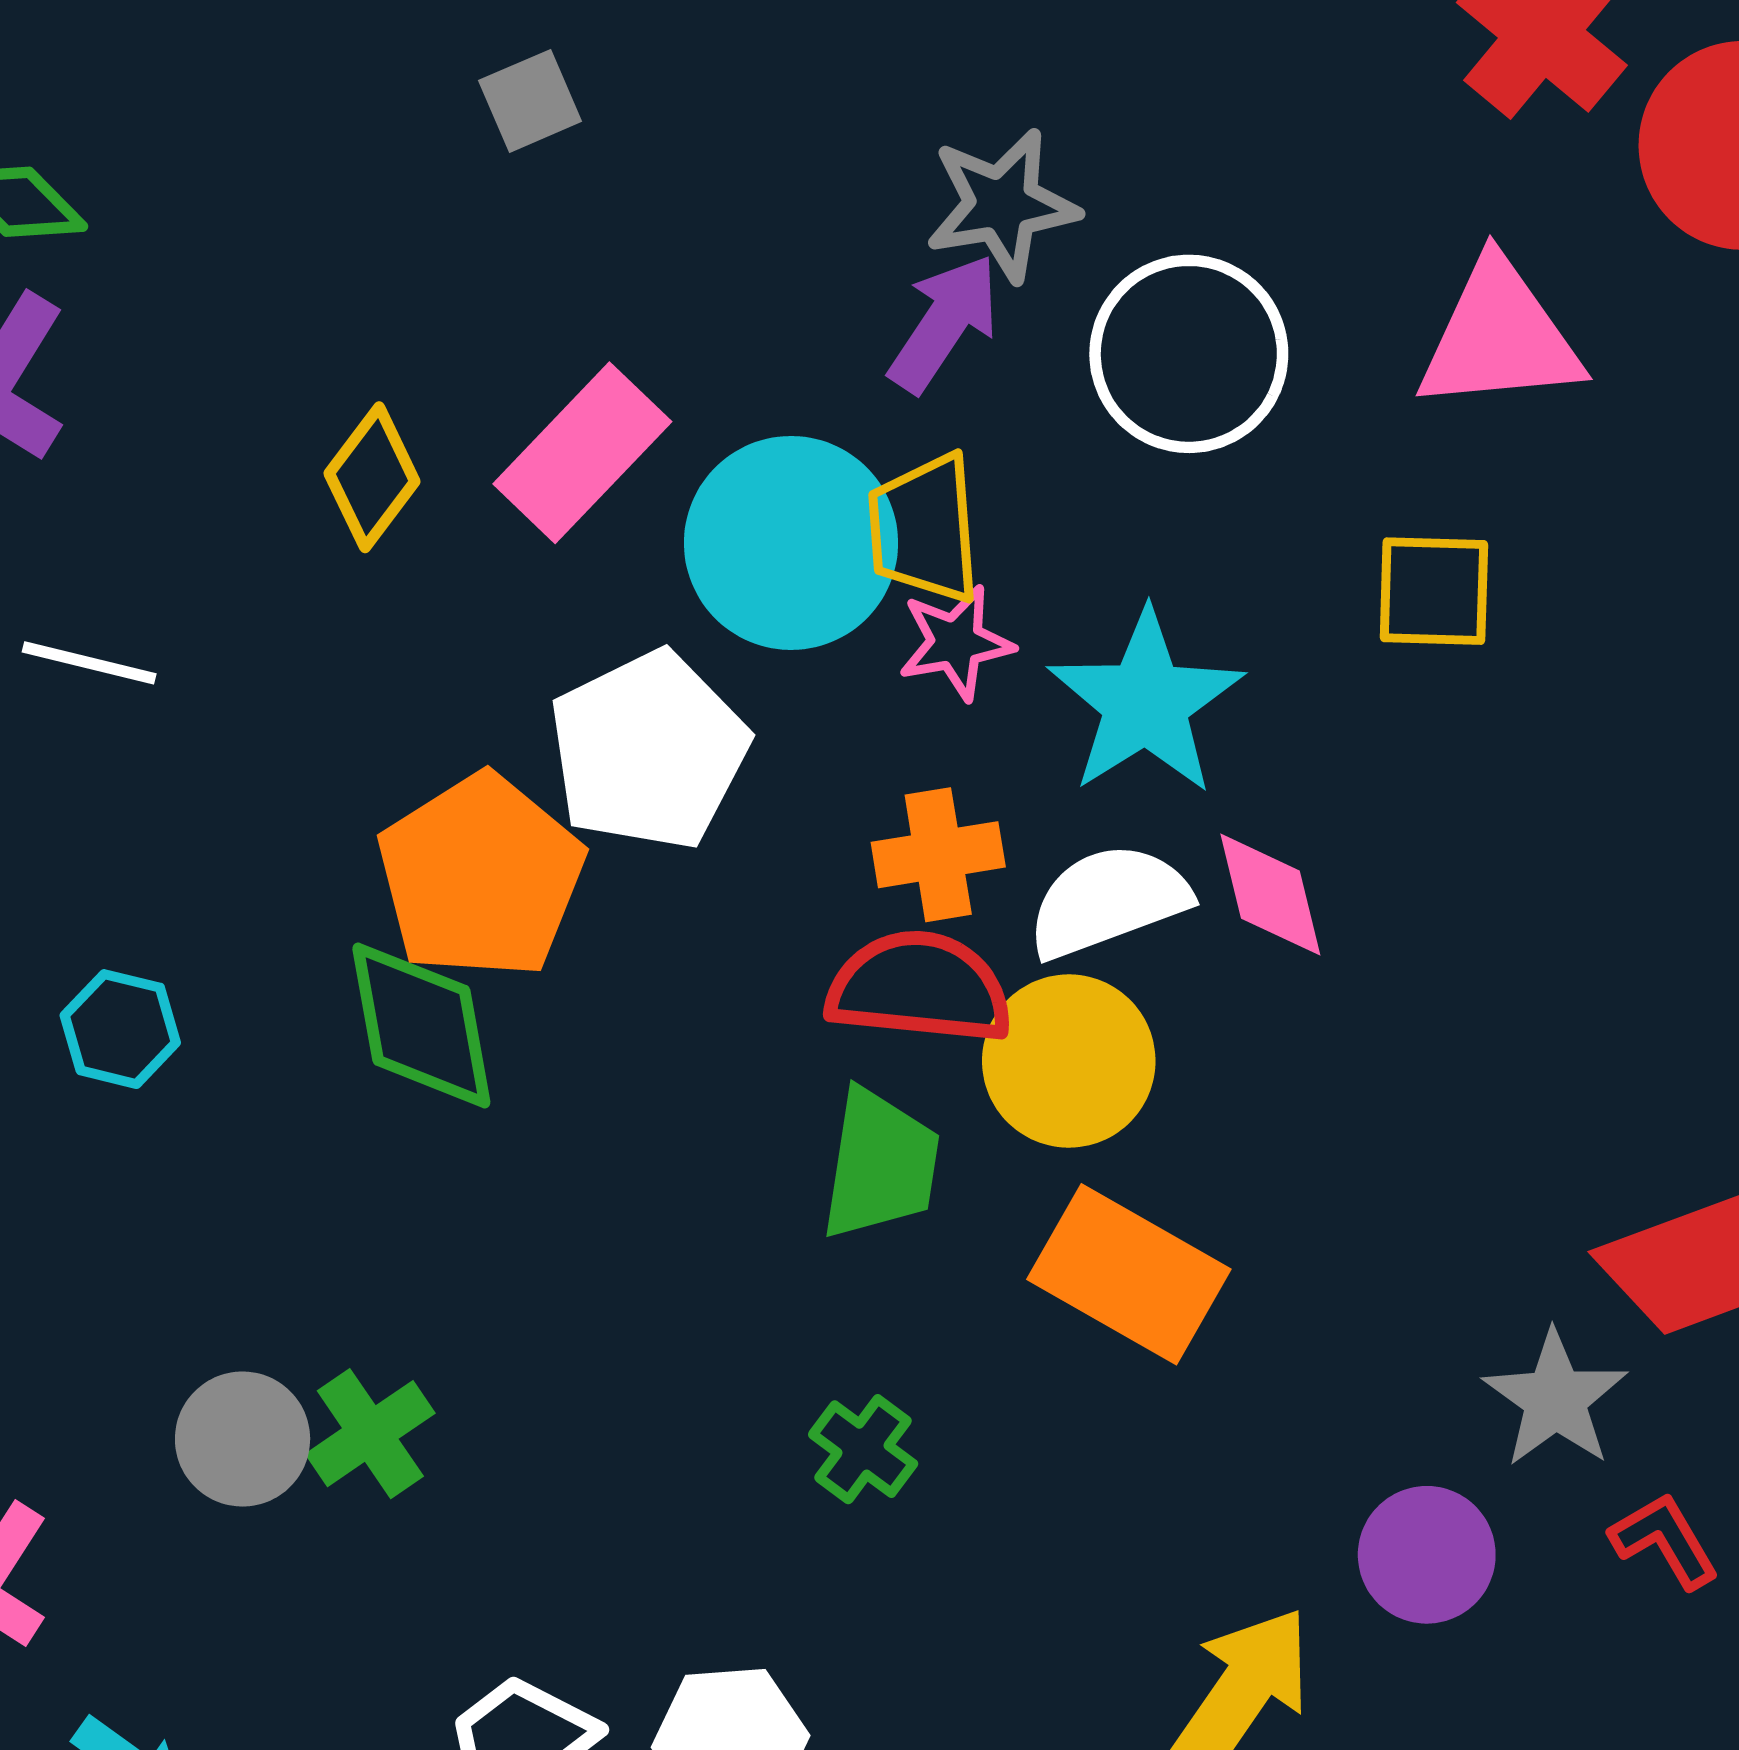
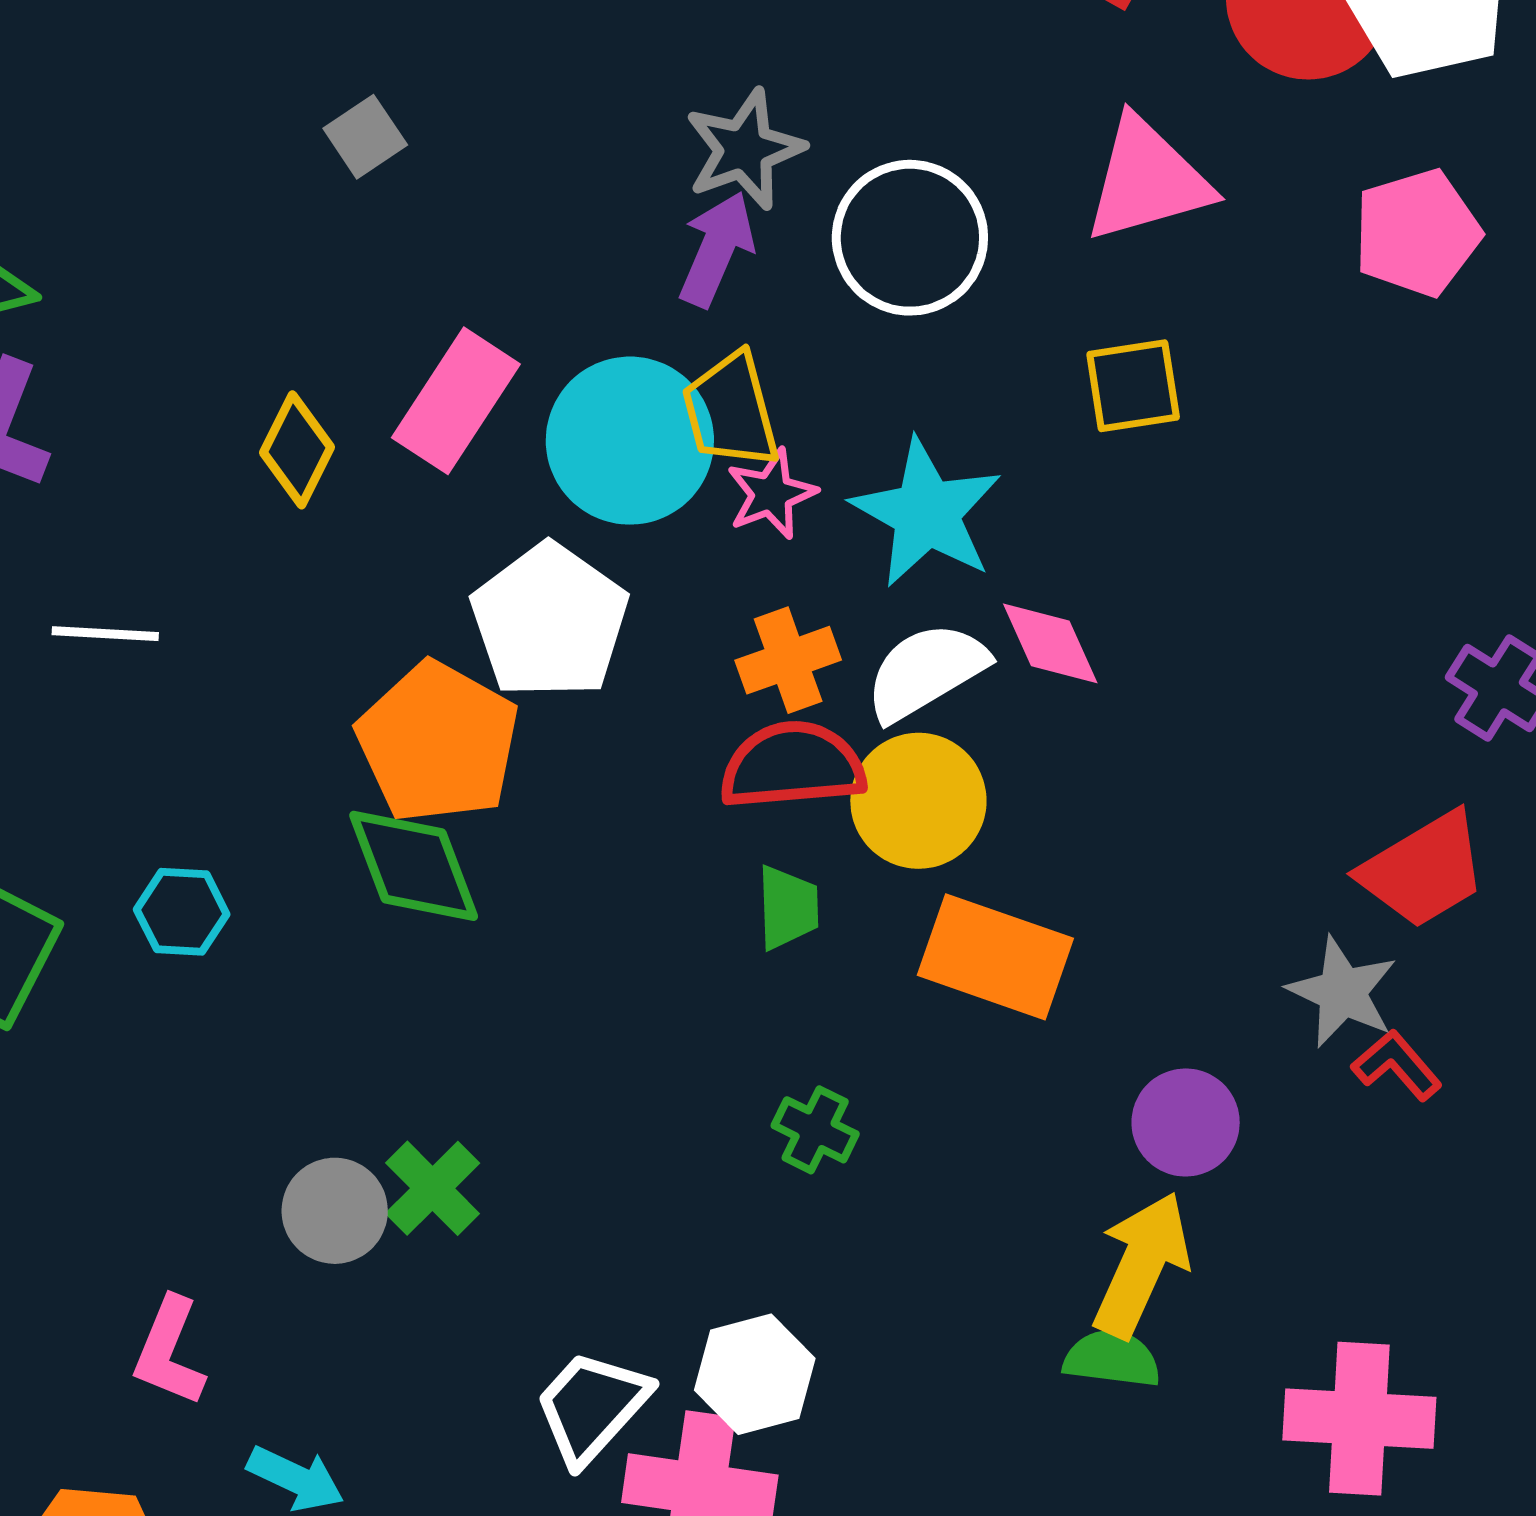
green trapezoid: (880, 1164) -> (788, 907), size x0.7
red L-shape: (1665, 1541) -> (1397, 1065), moved
purple circle: (1427, 1555) -> (1186, 1122), moved

